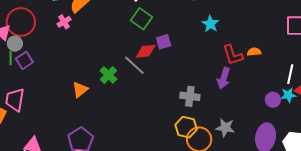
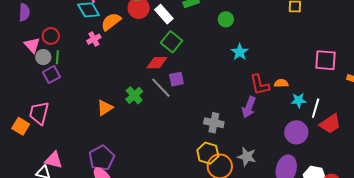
red circle: (21, 22) -> (51, 36), size x0.6
purple square: (164, 42) -> (176, 79), moved
red diamond: (146, 51) -> (157, 63), moved
green line: (11, 58) -> (57, 57), moved
cyan star: (288, 95) -> (299, 100), moved
purple circle: (273, 100) -> (296, 132), size x1.5

